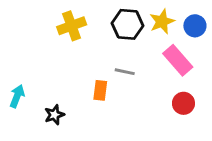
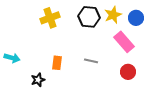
gray line: (125, 72) -> (91, 61), moved
orange rectangle: (100, 90) -> (57, 63), moved
cyan arrow: (17, 96) -> (12, 58), moved, turned 84

